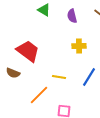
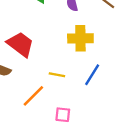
yellow cross: (79, 46) -> (80, 38), size x1.5

